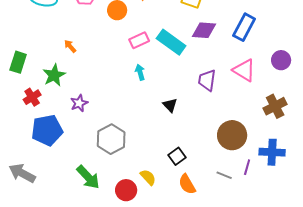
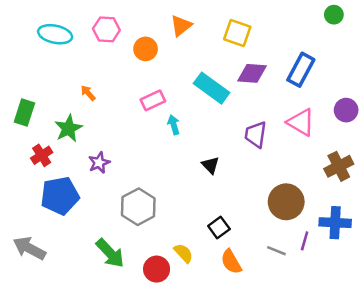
pink rectangle: (139, 40) -> (153, 100), moved

